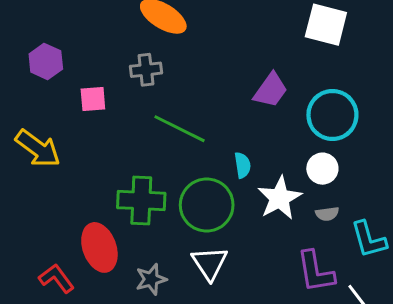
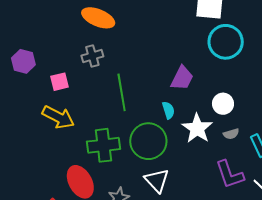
purple trapezoid: (271, 90) -> (182, 78), moved
cyan circle: (332, 115) -> (226, 42), moved
green line: (179, 129) -> (122, 92), turned 63
yellow arrow: (38, 149) -> (58, 117), moved

